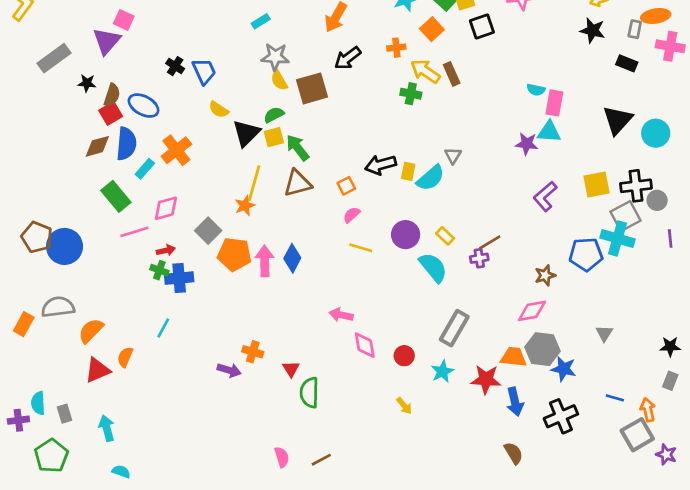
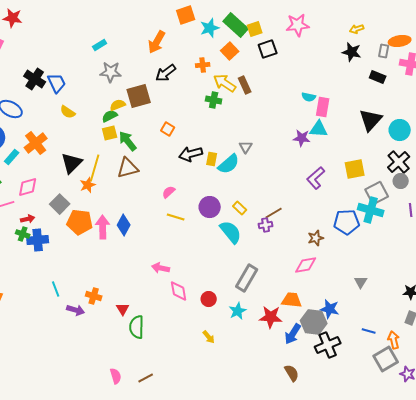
black cross: (175, 66) -> (35, 79), size x1.5
yellow semicircle: (279, 81) -> (118, 105), moved, turned 98
black triangle: (246, 133) -> (72, 163), moved
orange square: (346, 186) -> (168, 129), moved, turned -32
black cross: (636, 186) -> (399, 162), moved, turned -35
cyan line: (163, 328) -> (56, 289), moved, turned -49
gray hexagon: (542, 349) -> (314, 322), moved
blue arrow: (515, 402) -> (293, 334), turned 45

